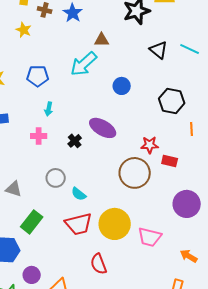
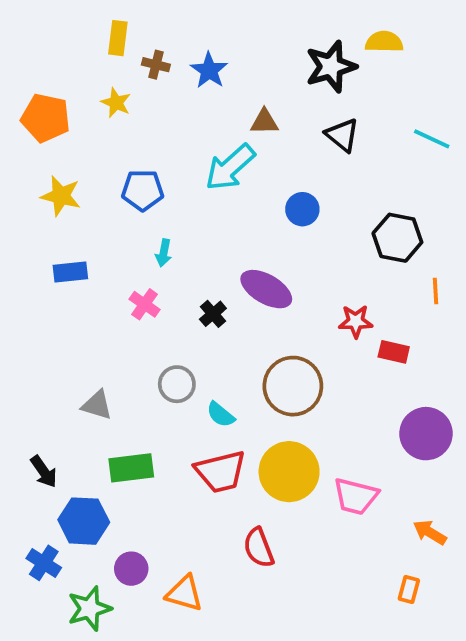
black triangle: (159, 50) -> (342, 135), moved
pink cross: (39, 136) -> (145, 304), turned 35
brown circle: (135, 173) -> (293, 386), moved
green rectangle: (32, 222) -> (131, 468), turned 45

